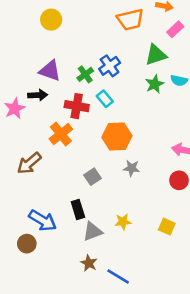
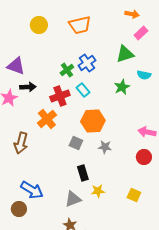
orange trapezoid: (130, 20) -> (80, 25), moved
purple triangle: (50, 71) -> (16, 66), moved
green star: (155, 84) -> (122, 87), moved
red cross: (77, 106) -> (60, 96), turned -30
brown arrow: (29, 163) -> (21, 143), turned -35
gray square: (93, 177) -> (76, 143), moved, turned -32
black rectangle: (78, 210) -> (83, 173), moved

